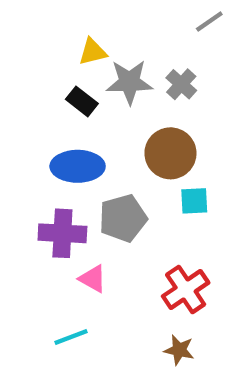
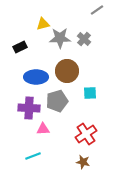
black rectangle: (82, 101) -> (20, 47), moved, turned -64
brown circle: (170, 153) -> (67, 71), moved
pink triangle: (93, 279) -> (43, 129), turned -32

